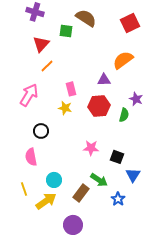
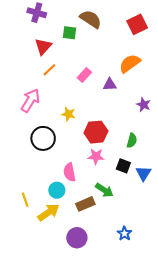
pink rectangle: (71, 89) -> (84, 75), moved, turned 56
red hexagon: (99, 106) -> (96, 132), moved
green semicircle: (124, 115) -> (132, 141), moved
black circle: (41, 131) -> (43, 138), size x1.5
pink semicircle: (31, 157) -> (70, 172), moved
blue triangle: (133, 175) -> (143, 173), moved
brown rectangle: (81, 193) -> (85, 204), turned 30
blue star: (118, 199) -> (124, 234), moved

